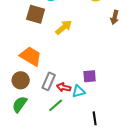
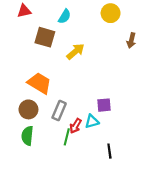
red arrow: (64, 87) -> (76, 126), moved, turned -72
green semicircle: (20, 104) -> (27, 136), turned -30
green line: (56, 105) -> (67, 137), turned -35

